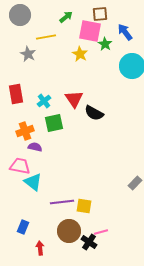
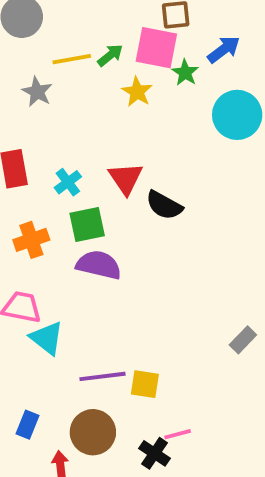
green arrow: (66, 17) -> (110, 55), moved
blue arrow: (125, 32) -> (224, 49), turned 90
purple semicircle: (35, 147) -> (99, 265), moved, size x1.6
brown circle: (69, 231) -> (93, 432), moved

